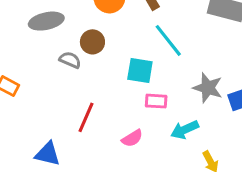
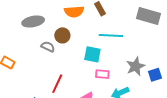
cyan line: (168, 40) -> (111, 36), turned -50
gray star: (208, 88) -> (136, 66), turned 30

